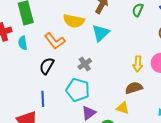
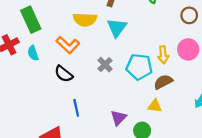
black semicircle: (47, 66) -> (64, 74), turned -72
cyan pentagon: (78, 90) -> (139, 67), moved
blue line: (43, 99) -> (76, 108), moved

